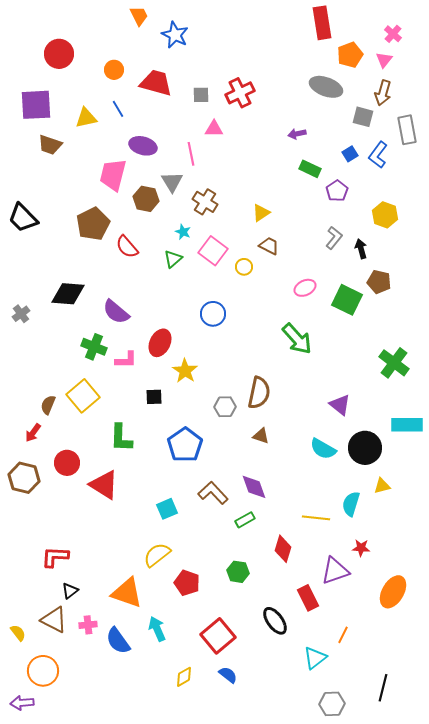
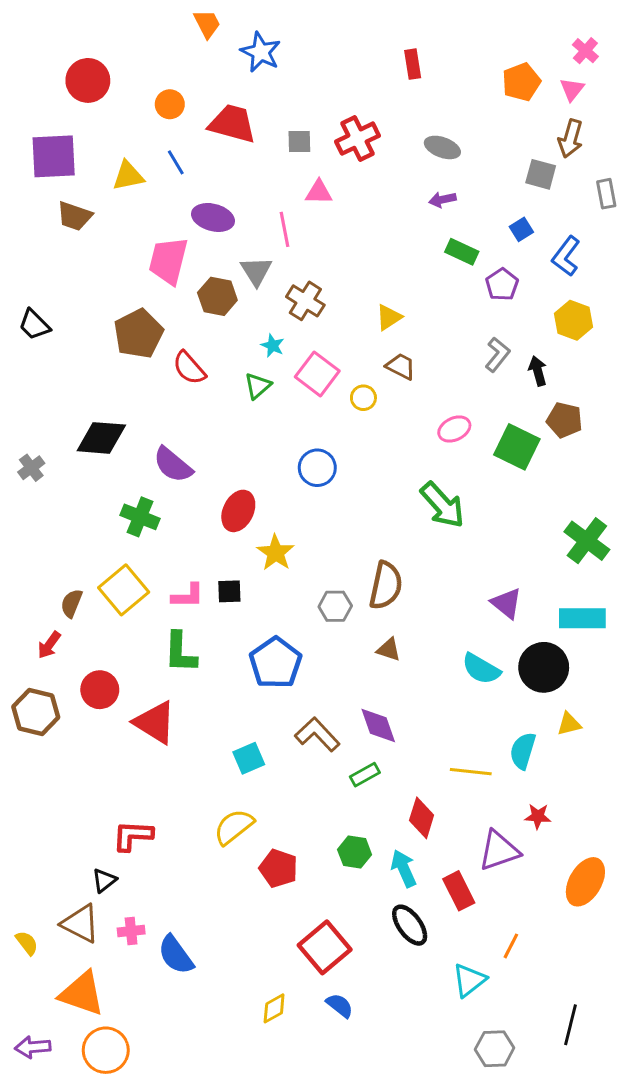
red rectangle: (322, 23) -> (413, 64), moved, size x0.6
gray ellipse: (326, 87) -> (442, 147), moved, size x0.7
gray rectangle: (407, 130) -> (606, 194), size x0.7
blue L-shape: (378, 155) -> (566, 256), moved
black trapezoid: (23, 218) -> (34, 325), size x0.7
pink L-shape: (126, 360) -> (188, 596), moved
cyan rectangle: (407, 425) -> (582, 618), moved
red L-shape: (55, 557) -> (133, 836), moved
orange triangle: (127, 593) -> (82, 994), moved
cyan arrow: (157, 629) -> (404, 868), moved
orange circle: (43, 671) -> (106, 1050), moved

